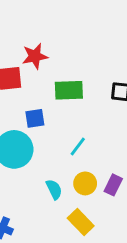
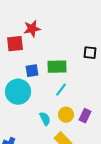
green rectangle: (69, 90) -> (57, 67), moved

